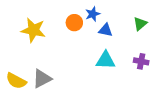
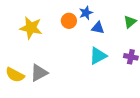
cyan triangle: (106, 60) -> (98, 56), turned -30

